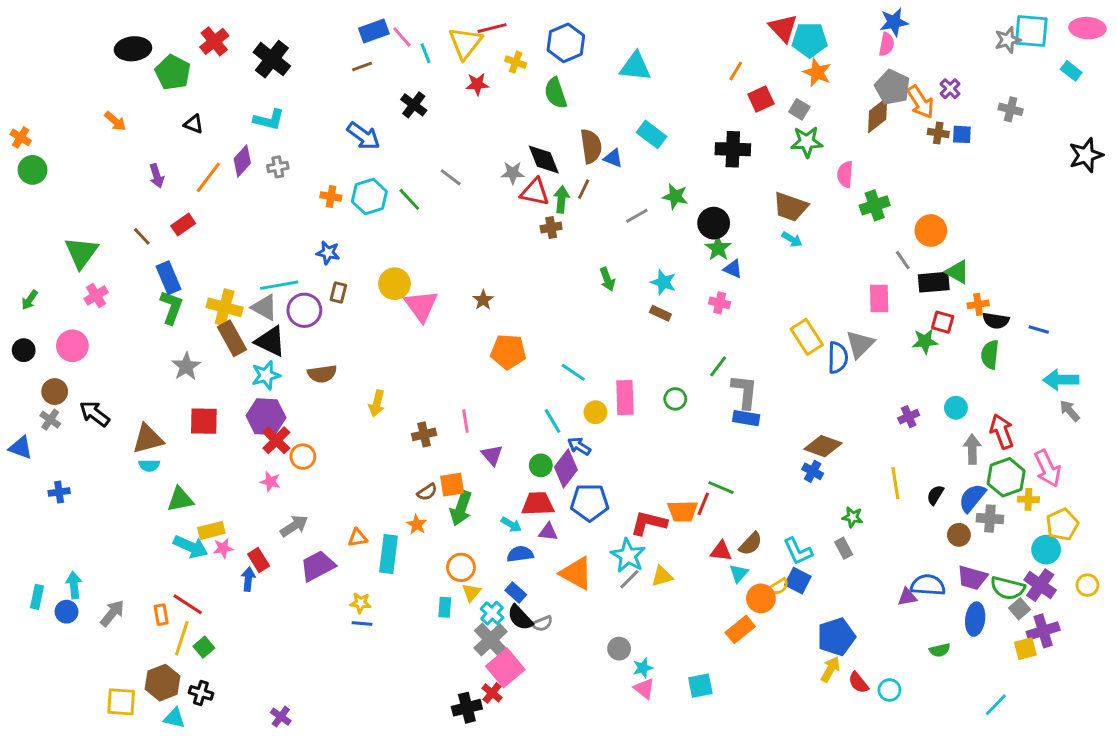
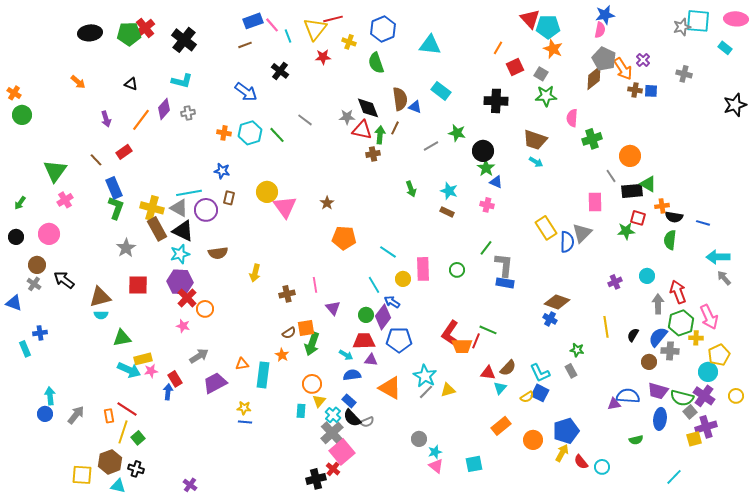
green pentagon: (173, 72) -> (129, 34), moved, turned -30
red L-shape: (649, 523) -> (450, 333), moved, turned -70
cyan rectangle: (37, 597) -> (25, 349), moved, turned -35
orange circle: (761, 598) -> (533, 440), moved

